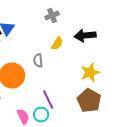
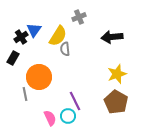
yellow semicircle: (57, 44) -> (58, 36), moved, size x1.5
gray semicircle: (38, 60) -> (65, 49), moved

